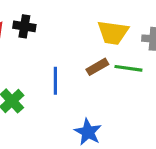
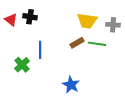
blue line: (55, 81) -> (40, 50), moved

